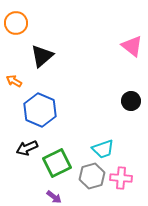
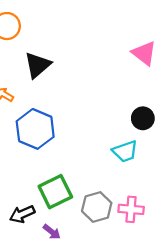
black arrow: (27, 148) -> (22, 214), moved
cyan trapezoid: (103, 149) -> (125, 151), moved

